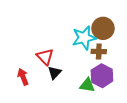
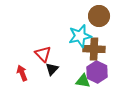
brown circle: (103, 28) -> (99, 16), moved
brown cross: (99, 52) -> (94, 49), size x1.5

